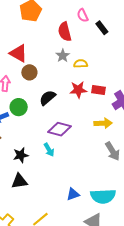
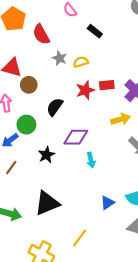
black rectangle: (102, 28) -> (95, 31), moved
red semicircle: (65, 32) -> (41, 34), moved
cyan arrow: (49, 150) -> (91, 160), moved, turned 32
black star: (21, 155) -> (46, 155), moved
black triangle: (19, 181) -> (47, 203), size x1.4

